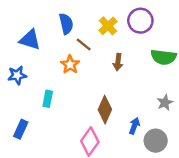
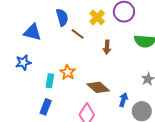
orange star: (70, 65) -> (68, 72), moved
brown diamond: (105, 110) -> (98, 87), turned -70
blue rectangle: (21, 129) -> (46, 107), moved

